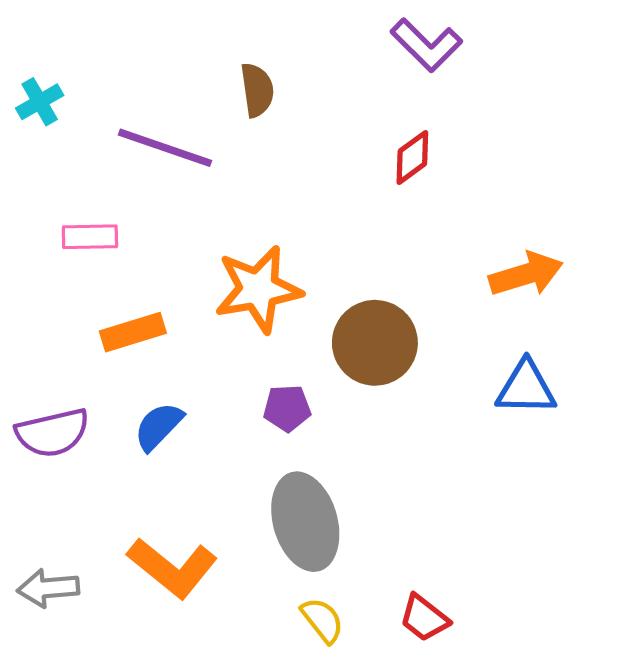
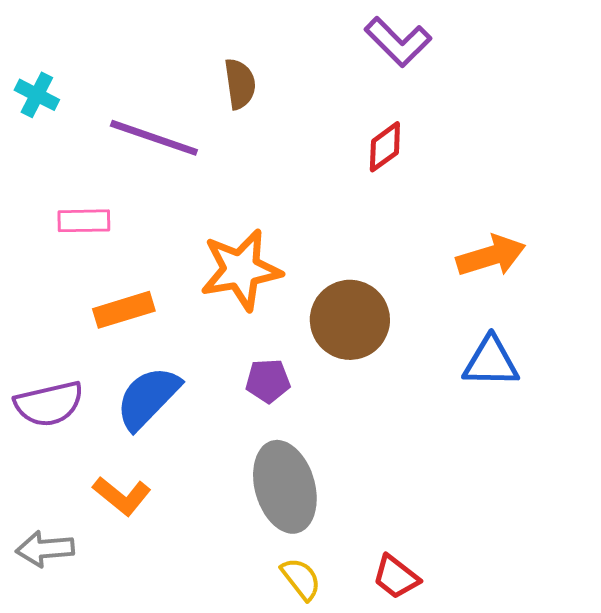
cyan cross: (40, 102) -> (37, 95), turned -33
blue semicircle: (159, 426) -> (148, 398), size x1.4
orange L-shape: (172, 568) -> (122, 496), moved, size x0.7

